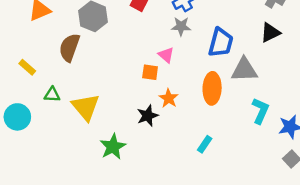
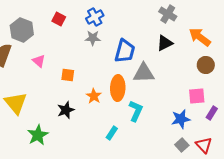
pink triangle: (166, 55) -> (39, 61), moved
orange star: (169, 98) -> (94, 96), moved
cyan L-shape: (260, 111) -> (136, 111), moved

